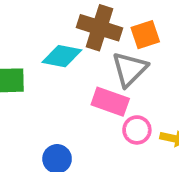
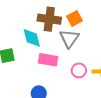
cyan diamond: (62, 56) -> (32, 38), turned 75
pink rectangle: (110, 102) -> (48, 60), moved

